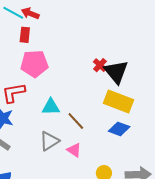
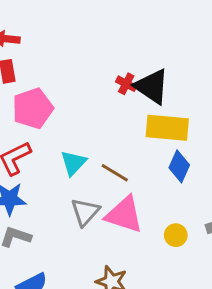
cyan triangle: (51, 107) -> (73, 163), turned -30
blue diamond: (119, 129) -> (179, 166), turned -70
pink triangle: (74, 150) -> (124, 215), size x1.8

